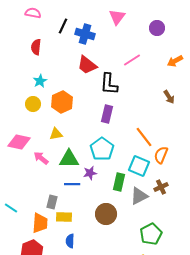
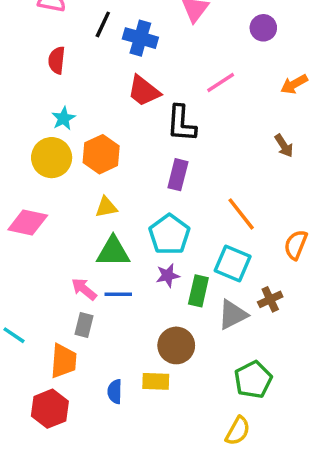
yellow circle: (33, 104) -> (52, 158), size x1.5
yellow triangle: (56, 134) -> (106, 207), moved
orange semicircle: (161, 155) -> (296, 245), moved
pink arrow: (41, 158) -> (84, 289), moved
purple star: (90, 173) -> (168, 275), moved
yellow rectangle: (64, 217) -> (156, 381), moved

